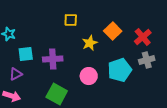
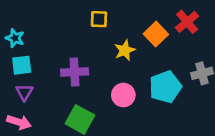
red cross: (143, 37) -> (187, 22), moved
cyan square: (26, 54) -> (22, 65), moved
purple triangle: (16, 74) -> (24, 92), turned -32

